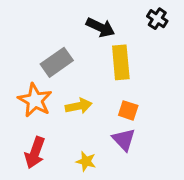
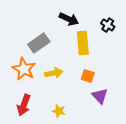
black cross: (157, 19) -> (108, 25), moved
purple triangle: (124, 140) -> (100, 96), moved

